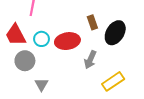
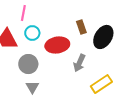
cyan circle: (41, 39) -> (32, 33), moved
gray circle: (25, 61) -> (28, 64), moved

